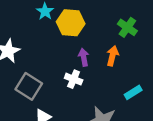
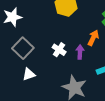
purple arrow: (84, 57) -> (80, 52), moved

